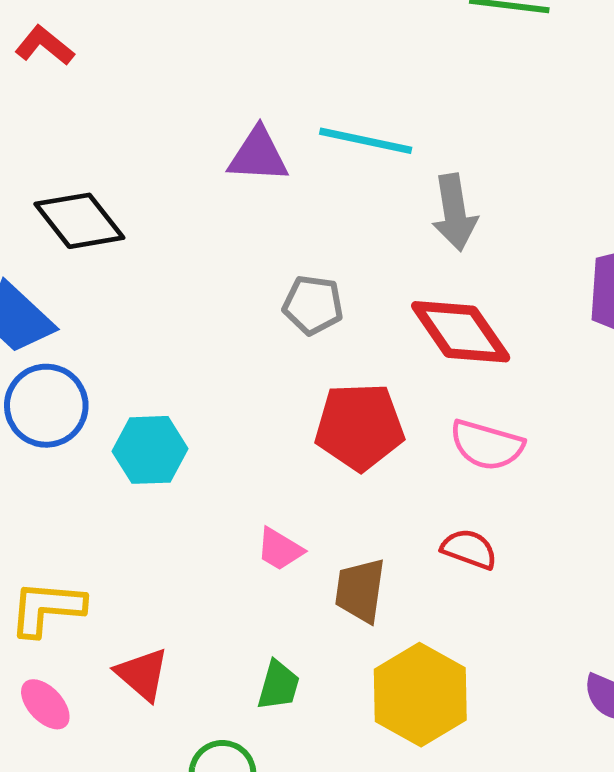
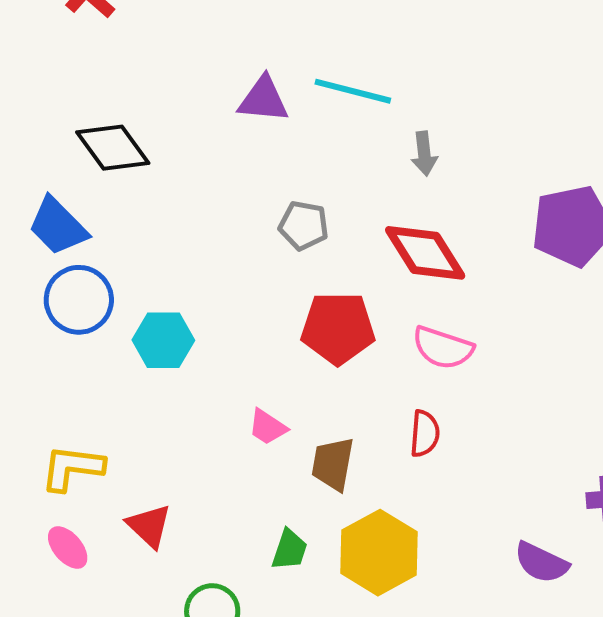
gray arrow: (455, 212) -> (424, 154), size x0.7
red semicircle: (469, 549) -> (425, 434), turned 72
green trapezoid: (278, 685) -> (290, 550), moved

